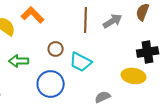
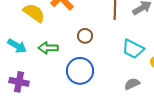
cyan trapezoid: (81, 62) -> (133, 49), moved

